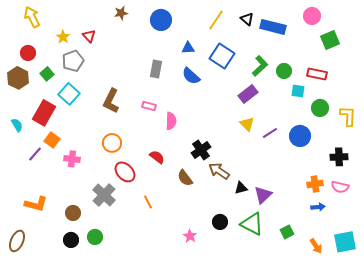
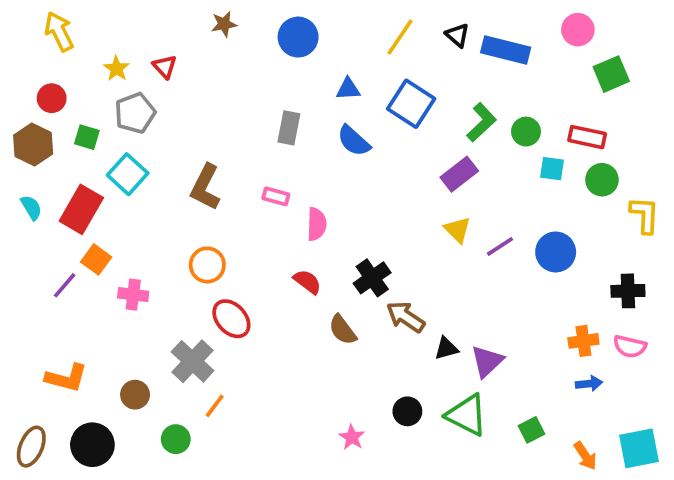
green square: (47, 74) -> (87, 137), turned -32
green circle: (320, 108) -> (602, 180), moved
cyan semicircle: (17, 125) -> (31, 208), moved
red semicircle: (157, 157) -> (307, 282), moved
orange line: (148, 202) -> (215, 406), moved, turned 64
black circle: (71, 240) -> (92, 445), moved, size x1.5

